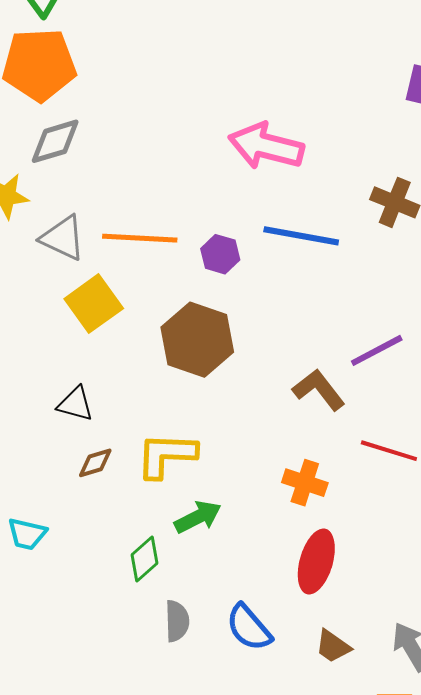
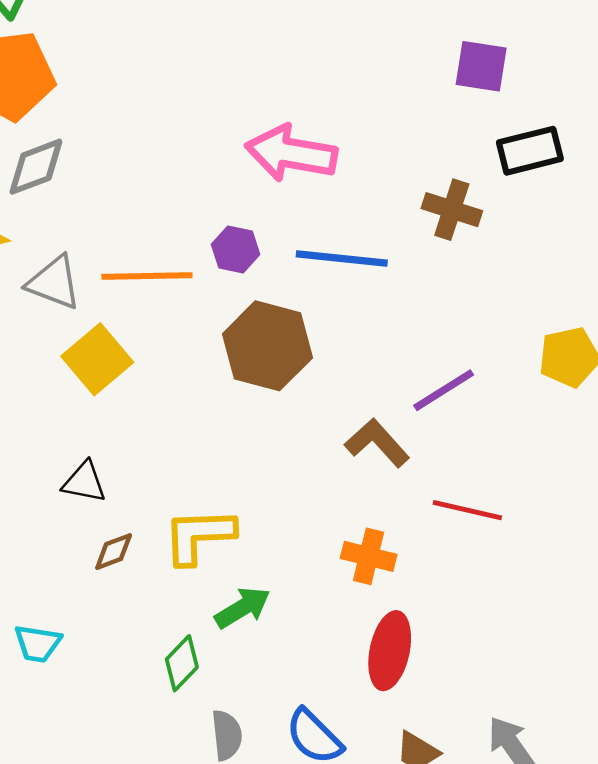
purple hexagon: (220, 254) -> (236, 249), moved
brown hexagon: (197, 340) -> (267, 346), moved

